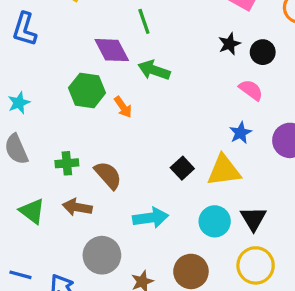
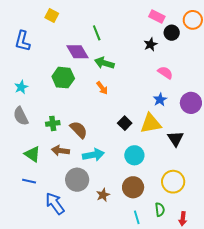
black circle: (263, 52) -> (172, 33), moved
orange arrow: (123, 107) -> (102, 88), moved
cyan arrow: (151, 218) -> (93, 155), moved
black triangle: (253, 219) -> (176, 139), moved
cyan circle: (215, 221) -> (134, 155), moved
blue line: (20, 275) -> (29, 181), moved

